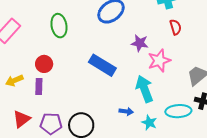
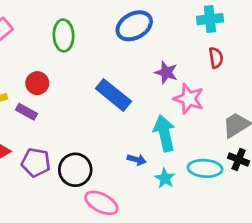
pink star: (159, 61) -> (189, 99), turned 30
purple rectangle: (39, 86) -> (27, 112), turned -70

